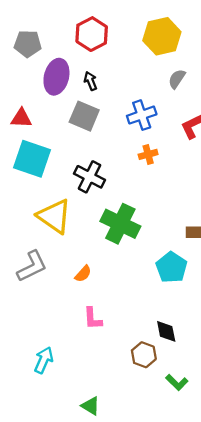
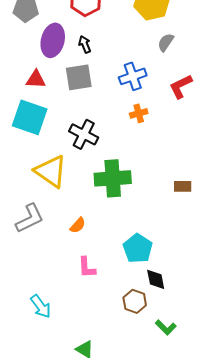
gray square: (84, 116) -> (79, 77), turned -32
red triangle: (21, 118) -> (36, 79), moved
green cross: (120, 224) -> (113, 178), turned -30
cyan pentagon: (172, 267) -> (138, 248), moved
cyan arrow: (44, 360) -> (41, 306), turned 120

